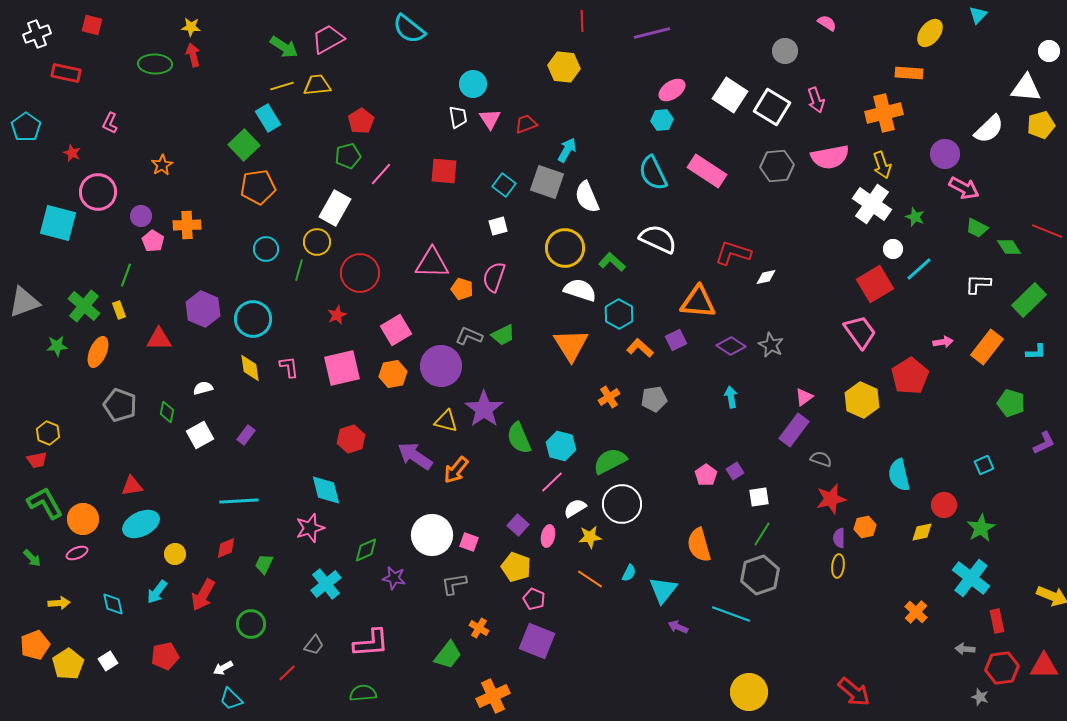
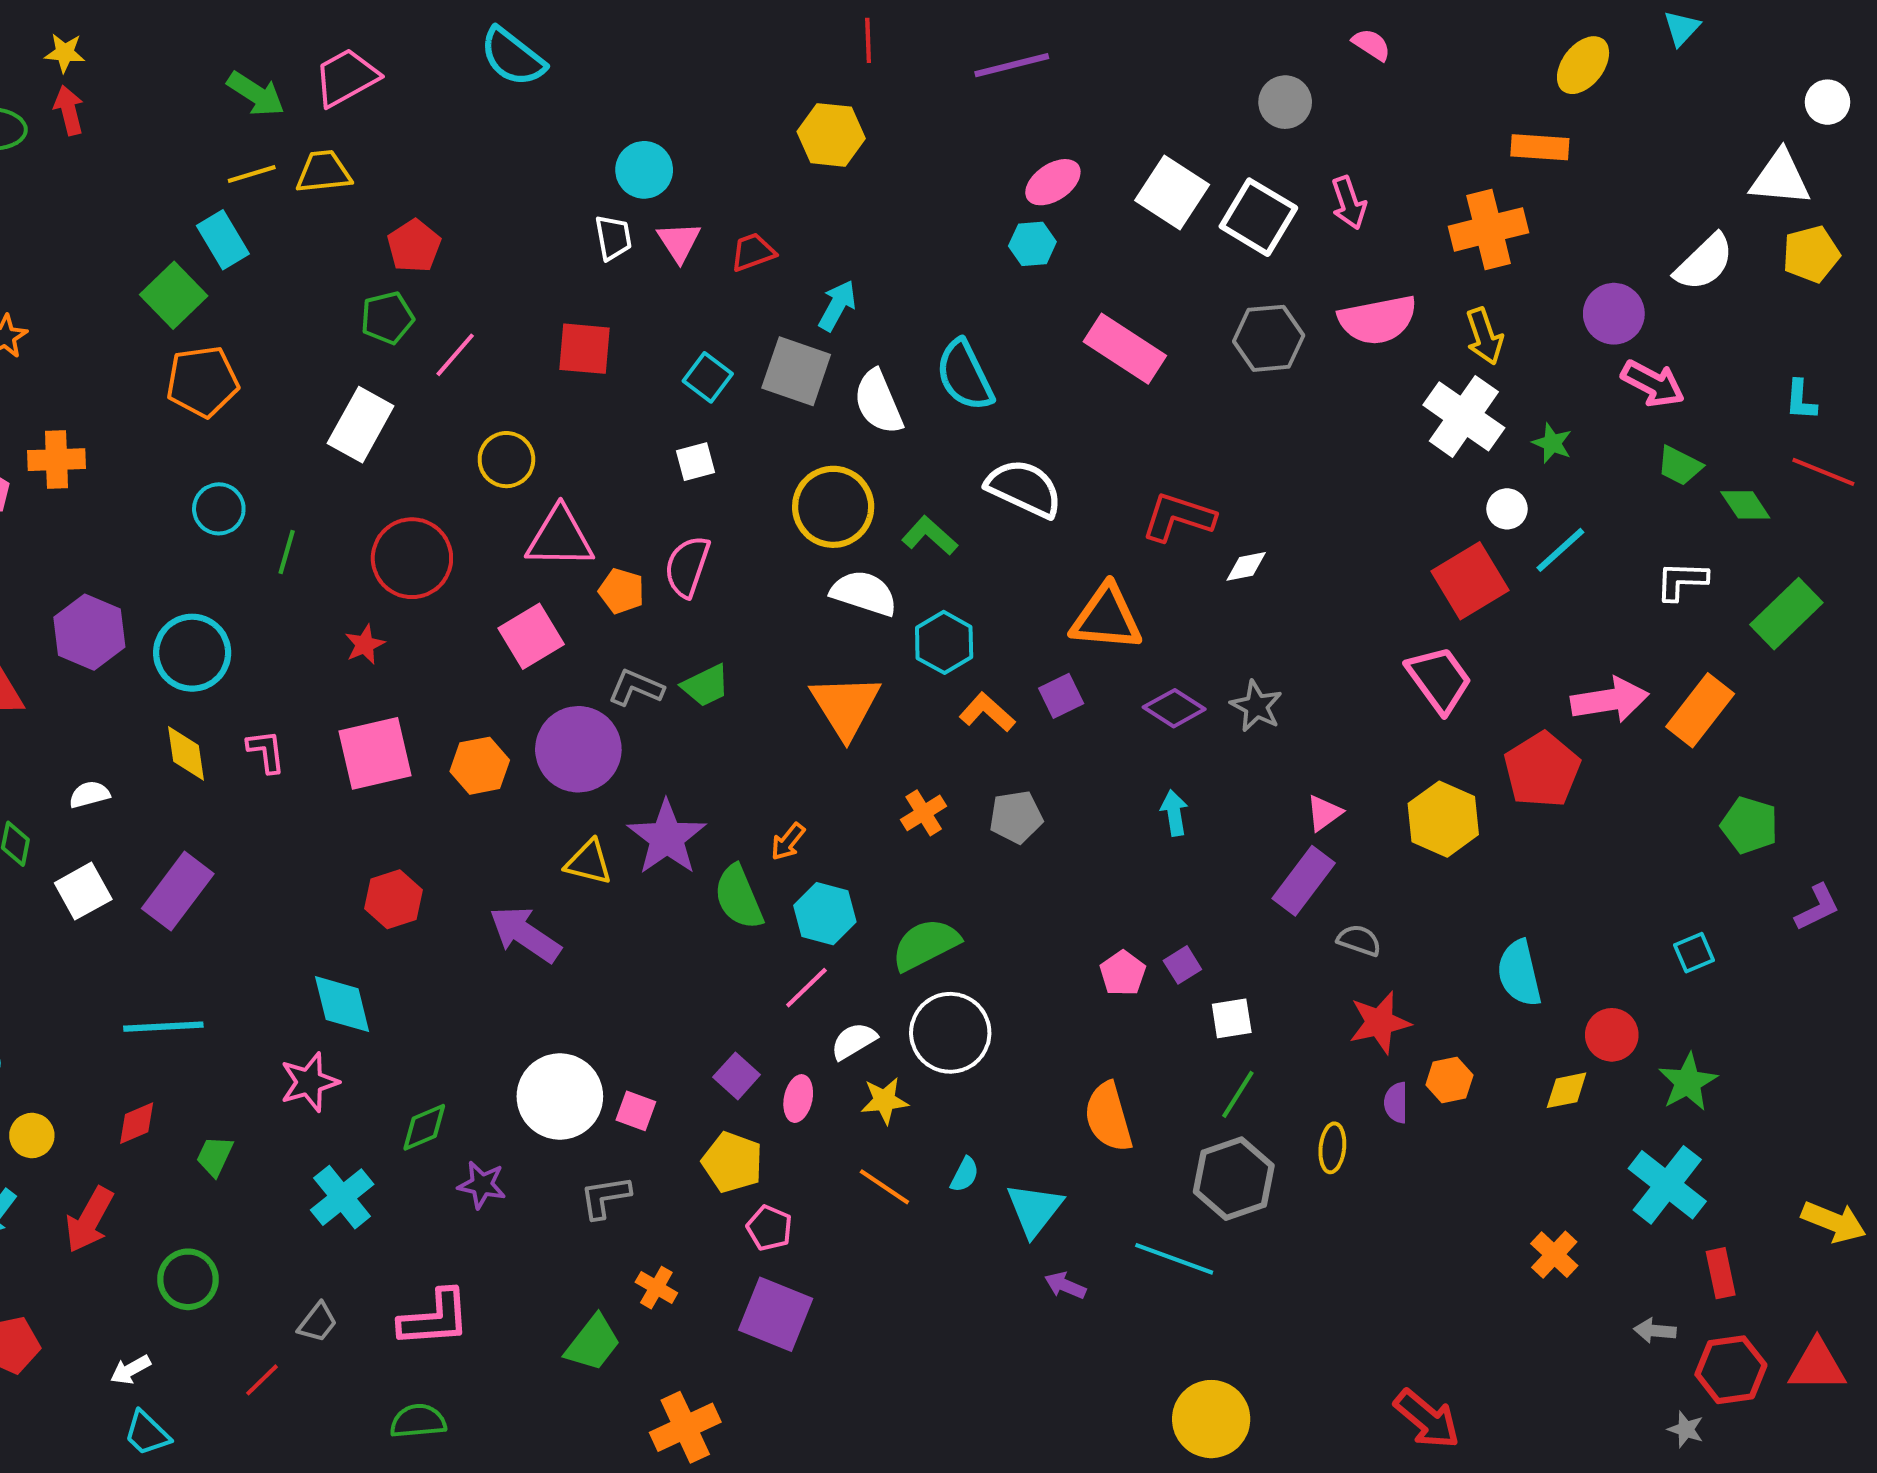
cyan semicircle: (653, 173) -> (965, 375), moved
yellow circle: (317, 242) -> (506, 460), moved
pink square: (396, 330) -> (531, 636), moved
pink arrow: (943, 342) -> (1610, 700), size x1.8
cyan L-shape: (1036, 352) -> (1801, 400), moved, turned 95
purple rectangle: (246, 435) -> (178, 891), size x1.8
orange arrow: (456, 470) -> (788, 842), moved, size x0.7
yellow ellipse: (838, 566) -> (1332, 1148), moved

